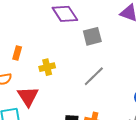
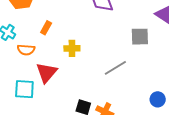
gray square: (92, 36) -> (140, 37), moved

